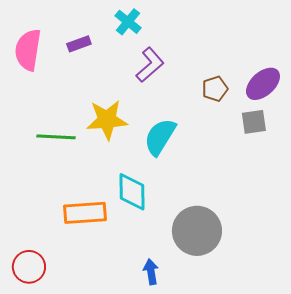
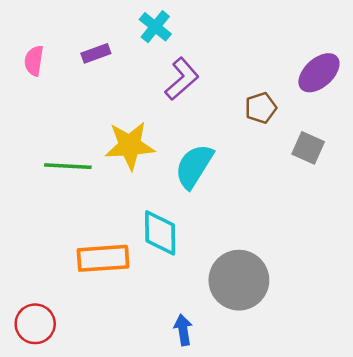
pink semicircle: (28, 50) -> (34, 61), size x0.6
purple ellipse: (263, 84) -> (319, 73), moved
gray square: (254, 122) -> (308, 148), turned 32

